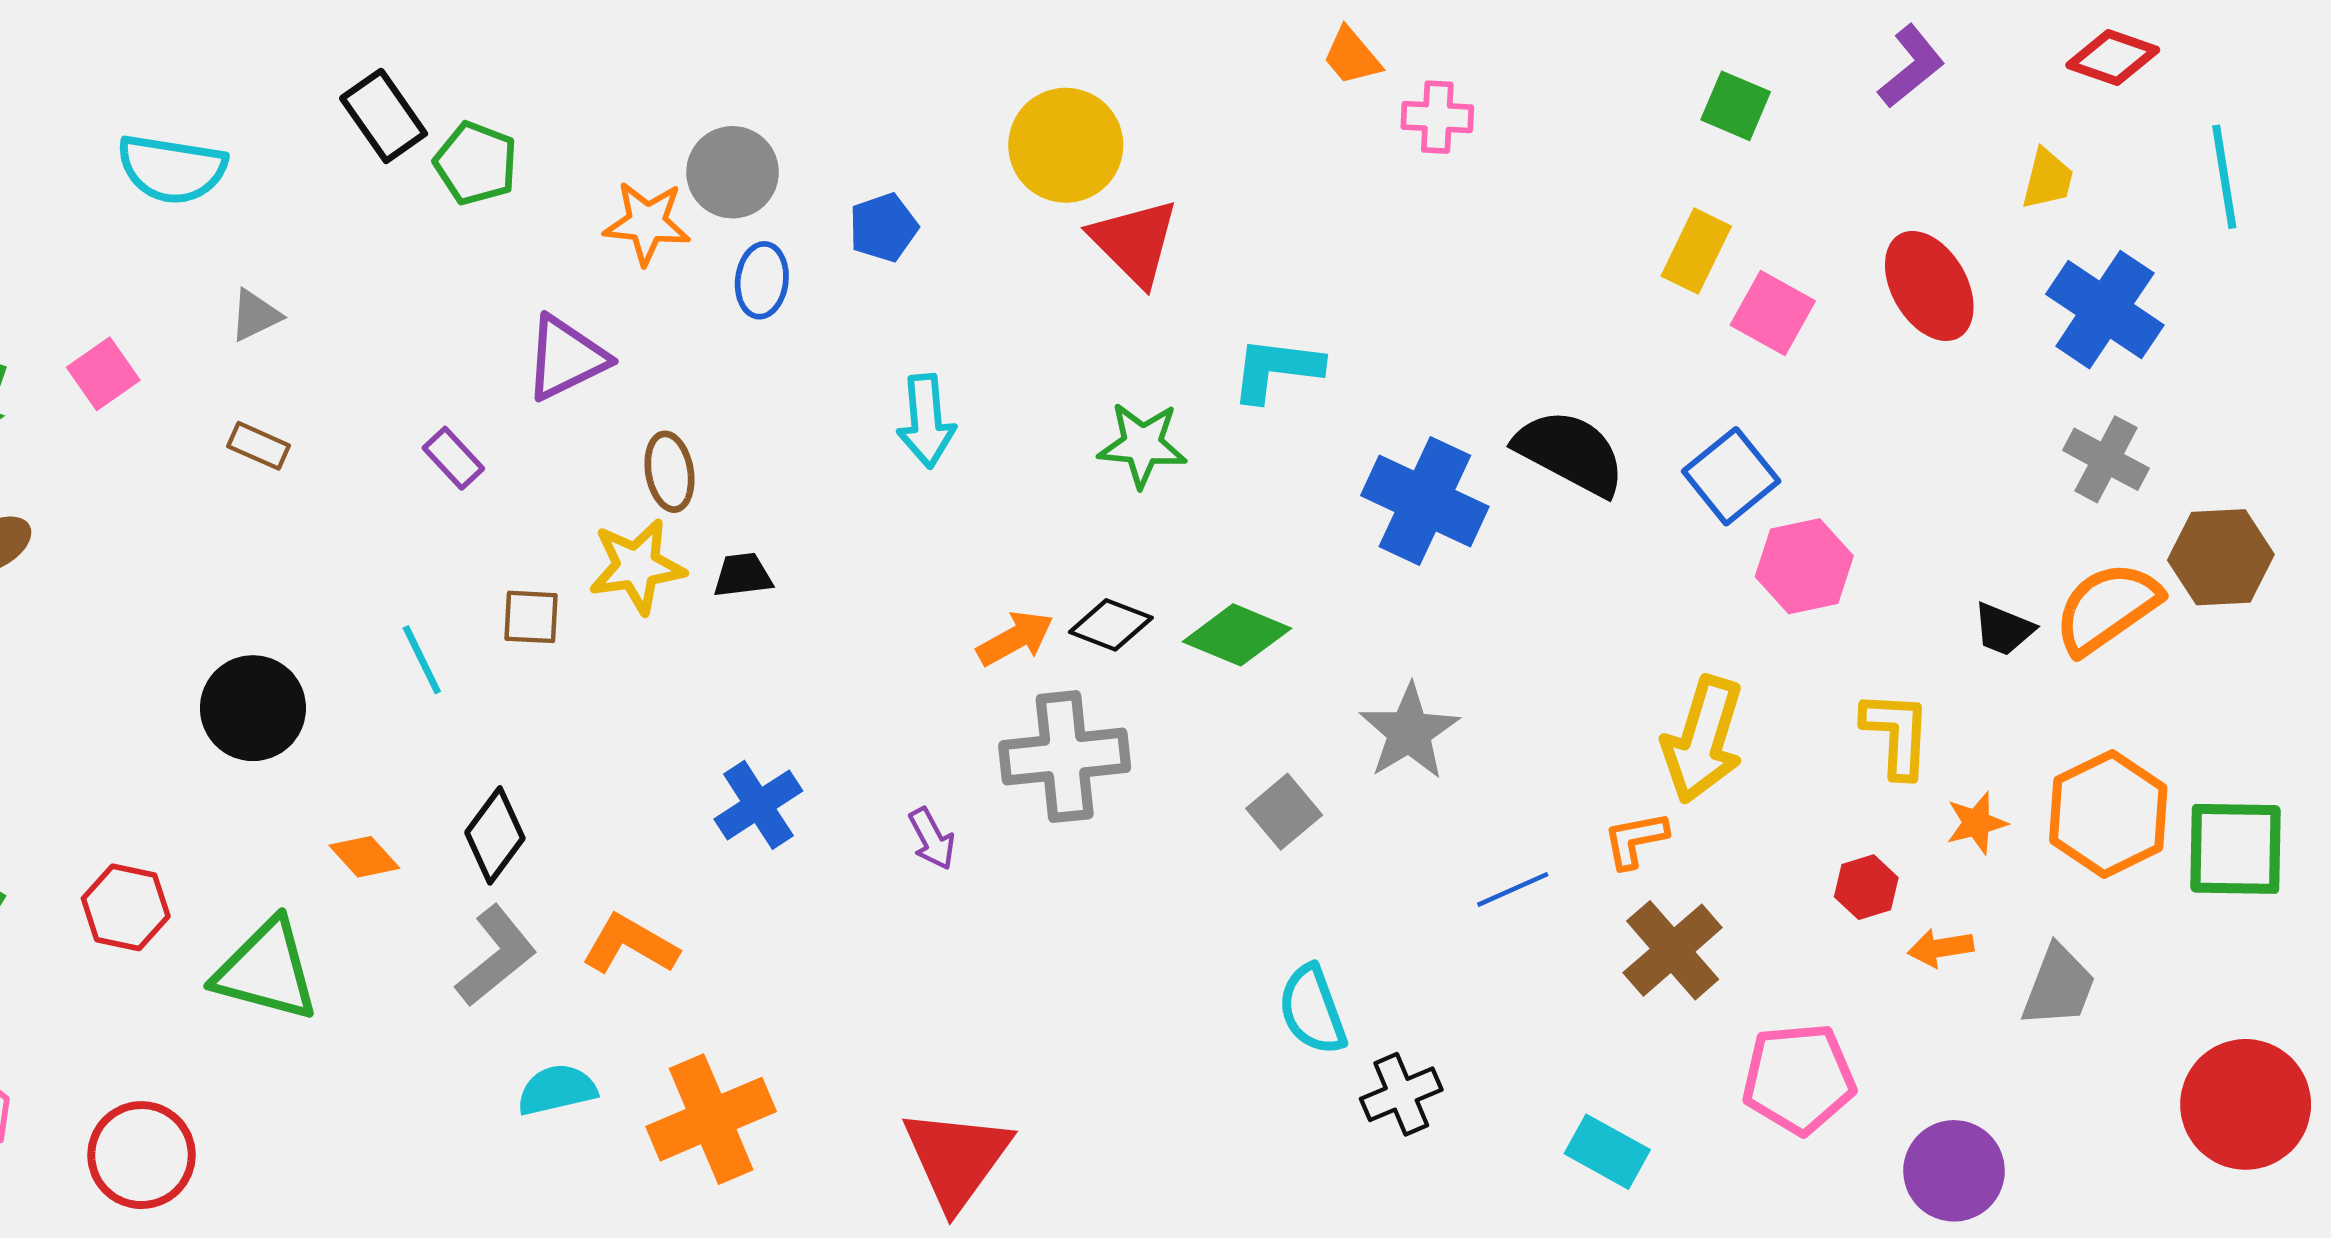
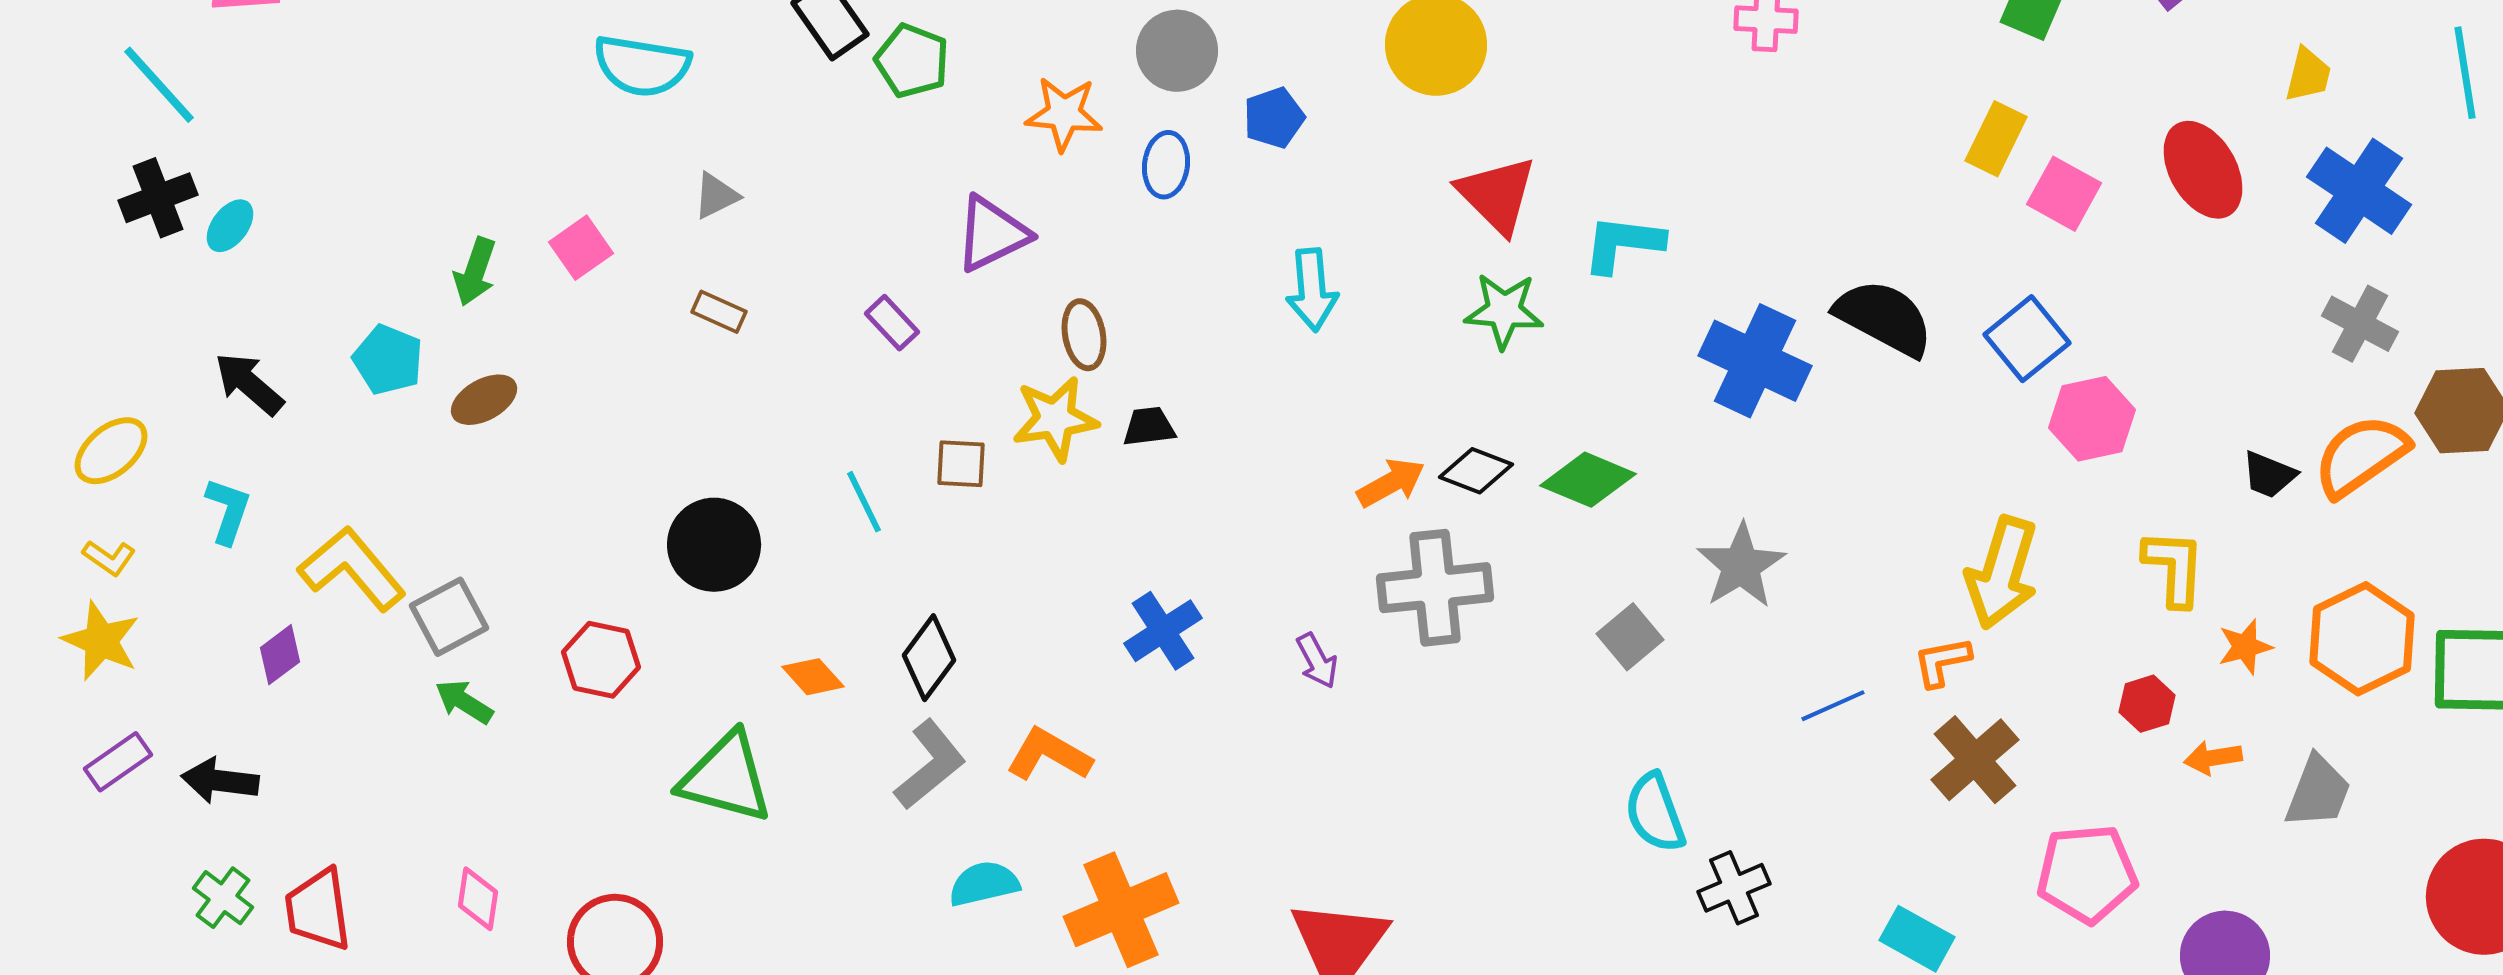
gray circle: (733, 172) -> (1177, 51), moved
red triangle: (1134, 242) -> (1497, 195), moved
red hexagon: (126, 907) -> (601, 660), moved

